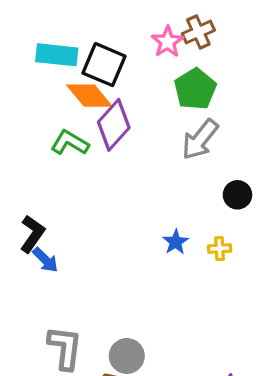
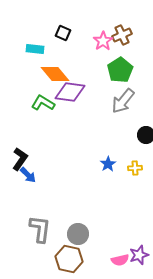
cyan rectangle: (57, 55) -> (35, 49), size x0.7
black square: (104, 65) -> (63, 33), moved, size x0.6
purple diamond: (114, 125) -> (70, 92), turned 56

